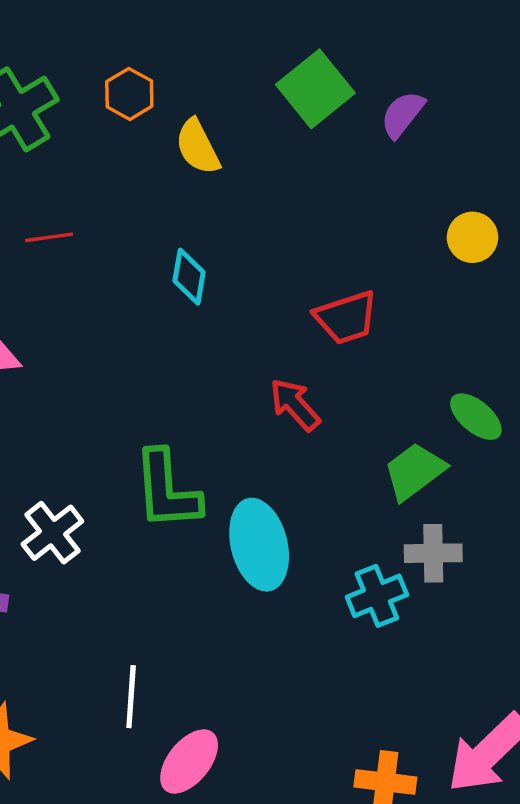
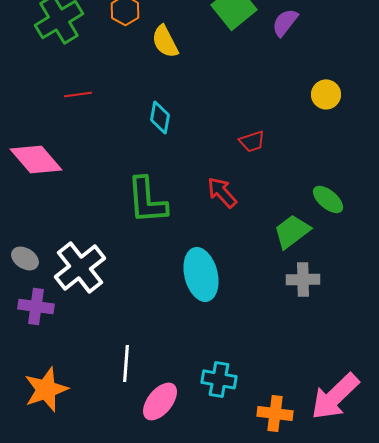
red trapezoid: (346, 318) -> (252, 141), size x0.7
green L-shape: (167, 490) -> (147, 200), moved
white cross: (52, 533) -> (80, 267), size x1.4
cyan cross: (377, 596) -> (219, 379), moved, turned 32

